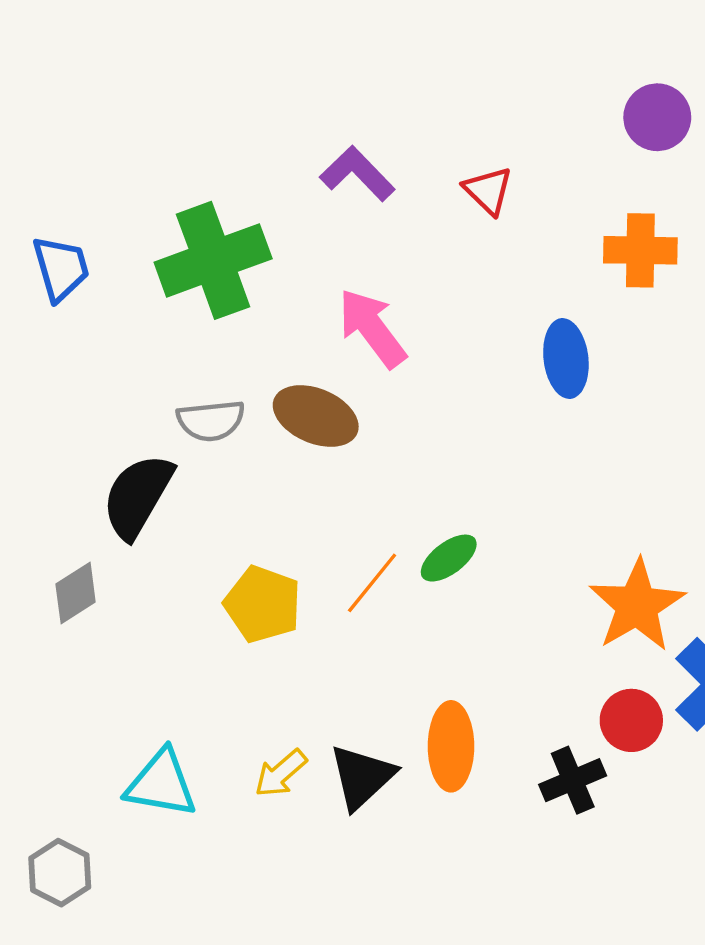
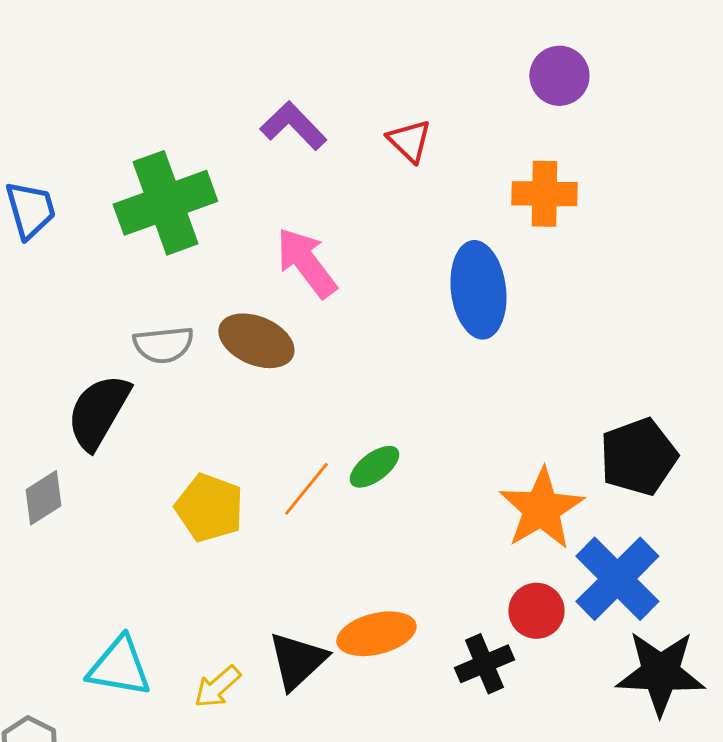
blue ellipse: (566, 359) -> (478, 290), size x1.4
orange ellipse: (451, 746) -> (376, 634), turned 76
yellow arrow: (281, 773) -> (217, 687), moved

